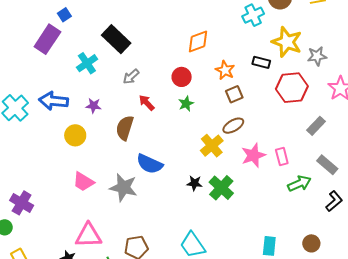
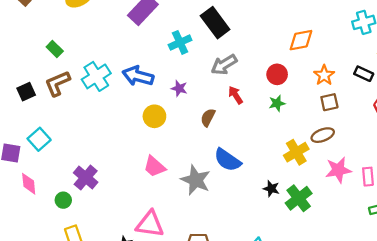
gray arrow: (131, 77) -> (224, 65), size x1.4
brown semicircle: (125, 128) -> (208, 117), size x0.7

